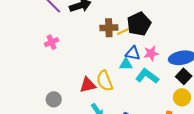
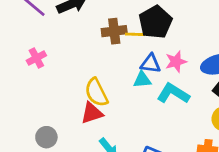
yellow line: (123, 31) -> (135, 34), turned 32
yellow semicircle: (105, 81) -> (96, 93), moved

